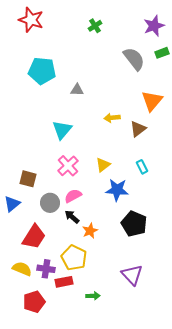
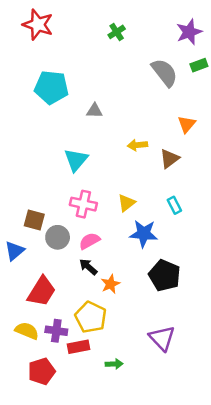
orange triangle: (152, 101) -> (187, 124), size x0.7
pink cross: (68, 166) -> (83, 204), turned -35
gray circle: (50, 203) -> (58, 237), moved

